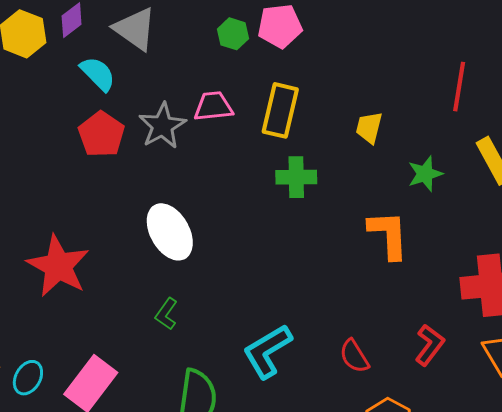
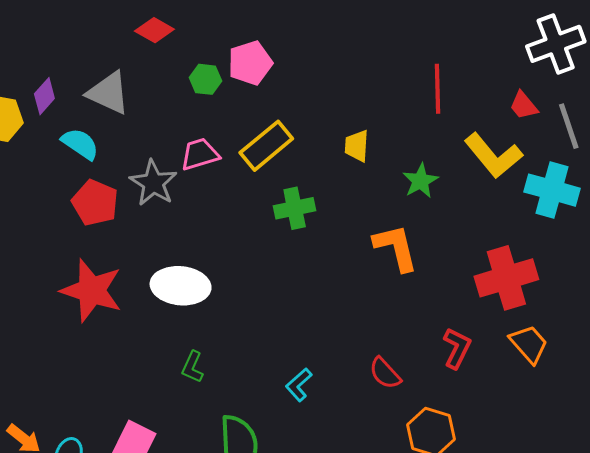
yellow rectangle: (280, 110) -> (266, 146), turned 48
white ellipse: (170, 232) -> (181, 286), turned -44
red star: (58, 266) -> (92, 290), moved
cyan L-shape: (267, 351) -> (299, 385), size x0.6

